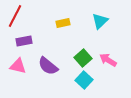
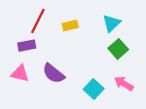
red line: (15, 16) -> (38, 21), moved
green square: (83, 58) -> (118, 49), moved
pink arrow: (108, 60) -> (124, 84), moved

